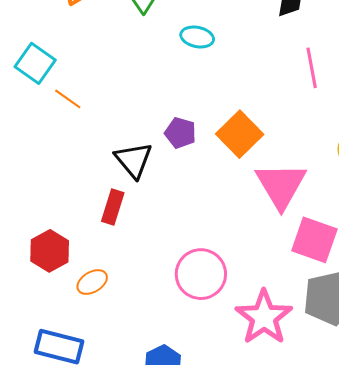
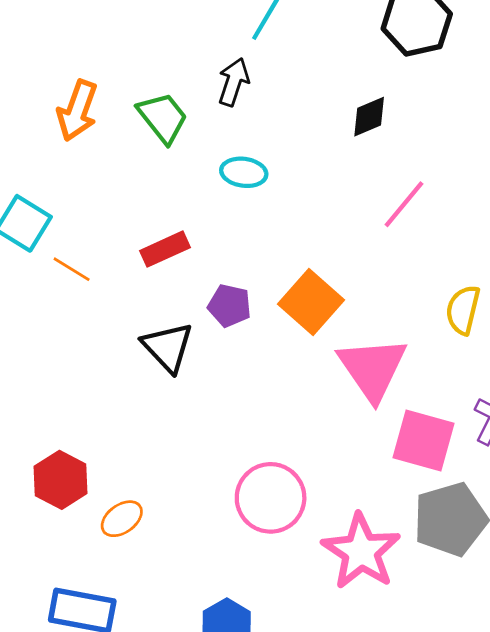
pink line: (312, 68) -> (404, 204), turned 54
red rectangle: (113, 207) -> (165, 249), moved, turned 52

